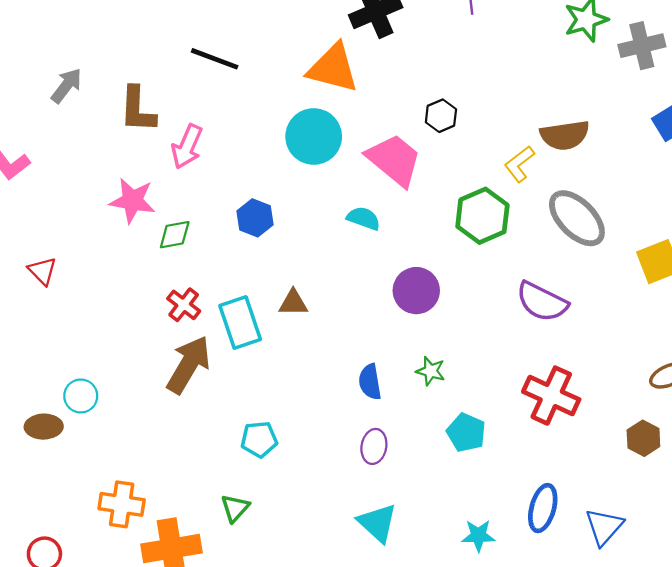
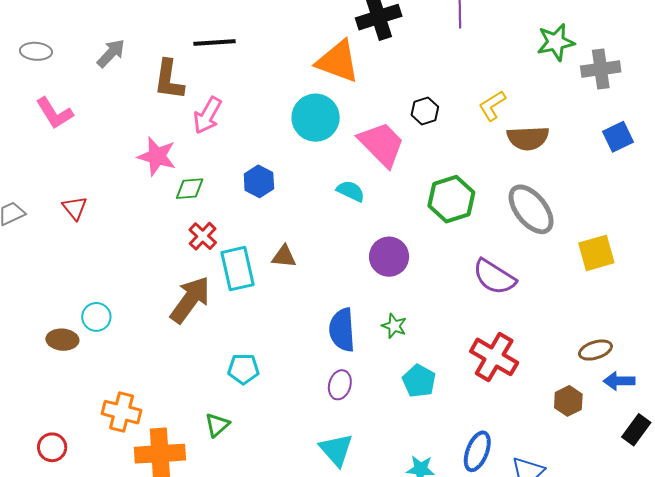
black line: (215, 59) -> (214, 42), moved, turned -30
yellow L-shape: (519, 164) -> (492, 106), moved
red cross: (184, 305) -> (203, 236), moved
blue semicircle: (370, 382) -> (342, 330), size x1.4

